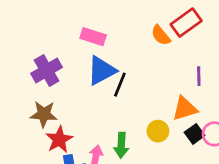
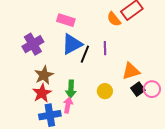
purple line: (199, 76) -> (105, 48), moved
brown star: (44, 114) -> (44, 75), moved, turned -30
yellow circle: (158, 131) -> (105, 91), moved
green arrow: (121, 145) -> (71, 89), moved

